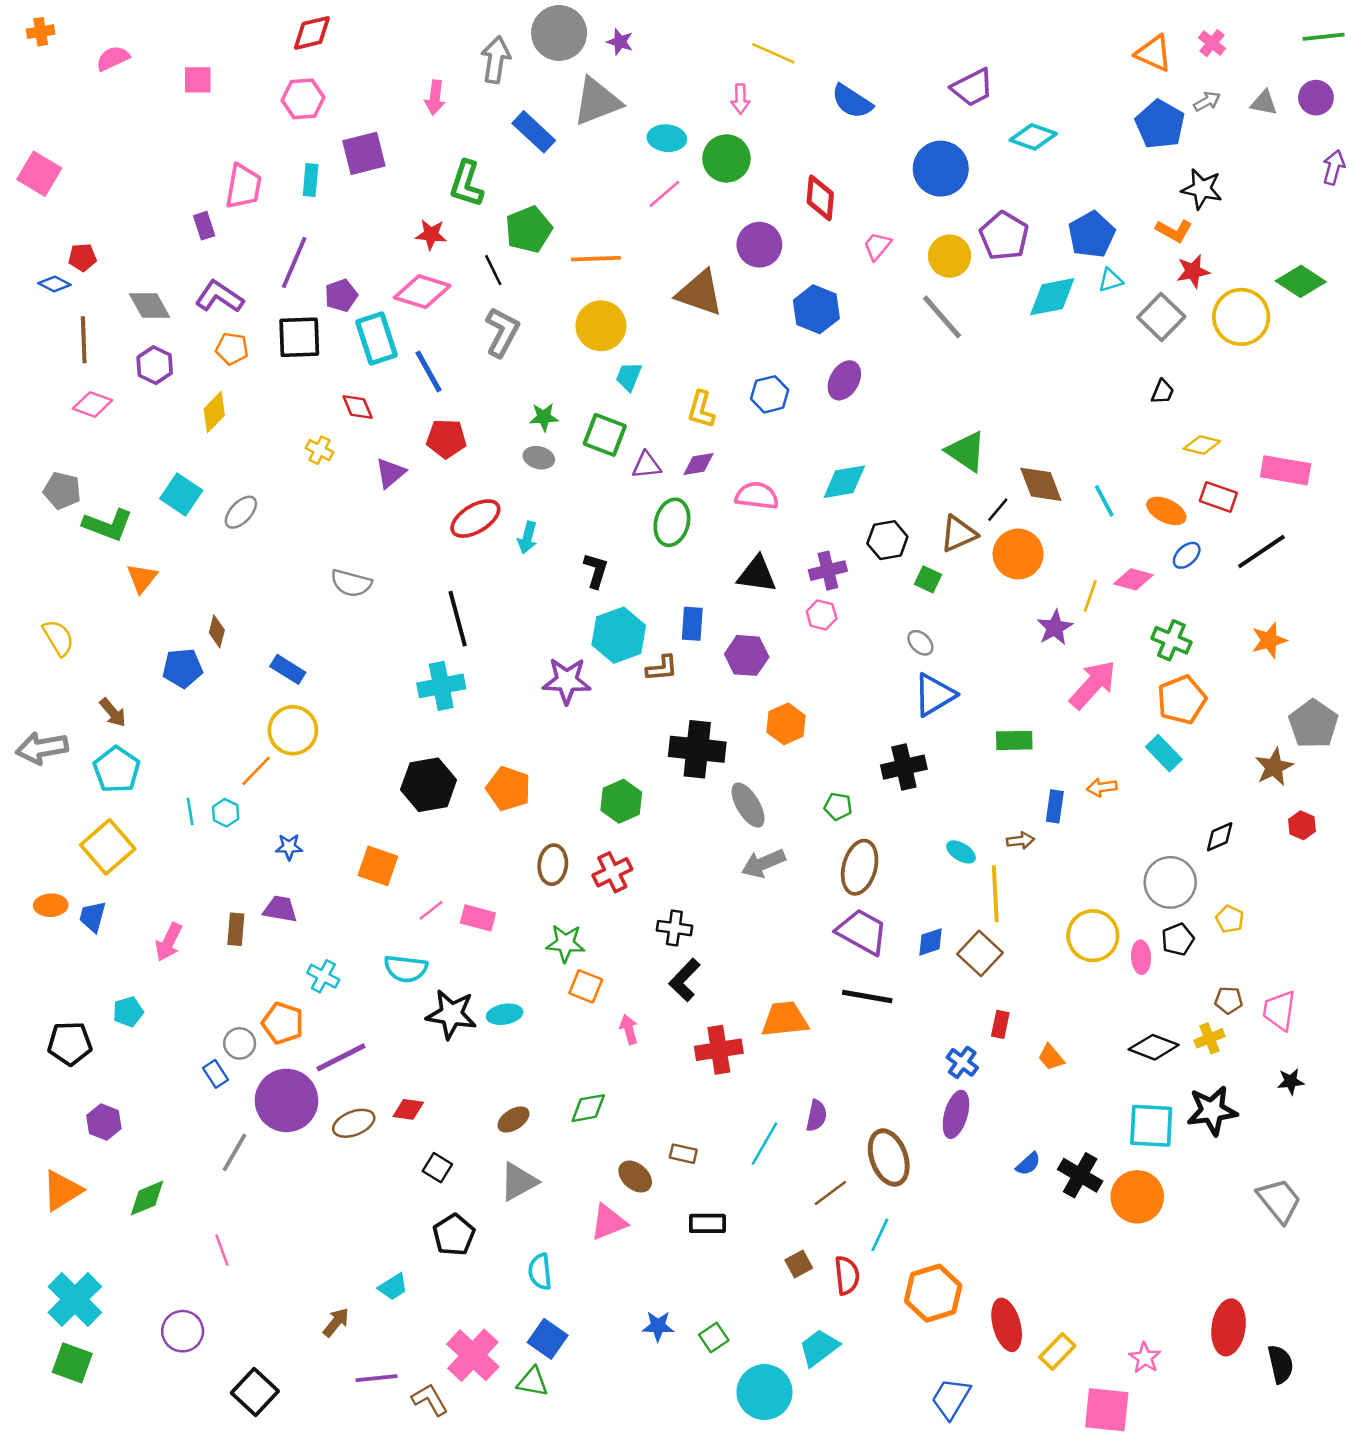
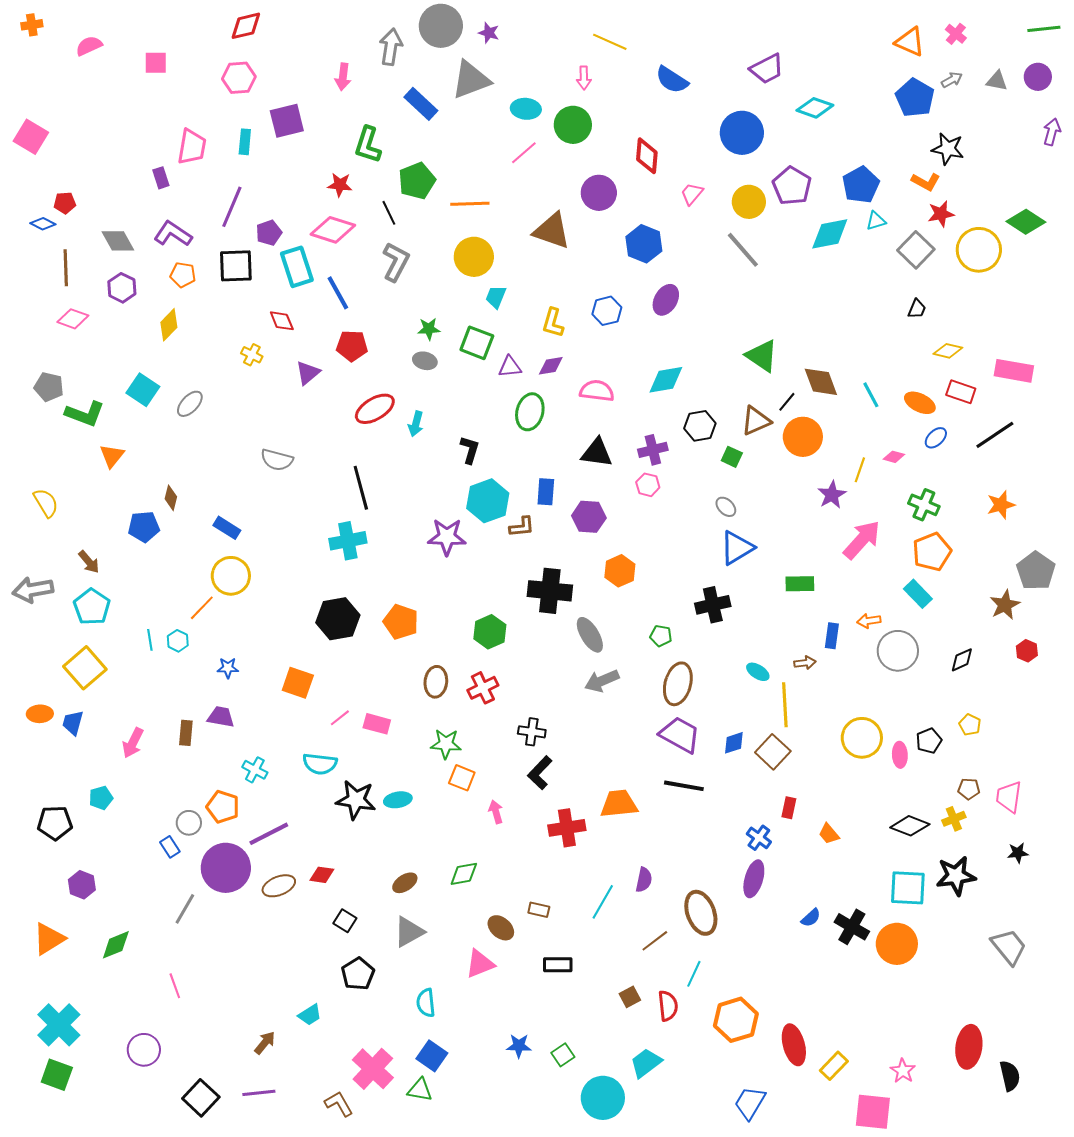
pink diamond: (1133, 579) -> (894, 457), size x0.7
gray circle: (1170, 882) -> (898, 651), moved
purple line: (377, 1378) -> (259, 1093), moved

